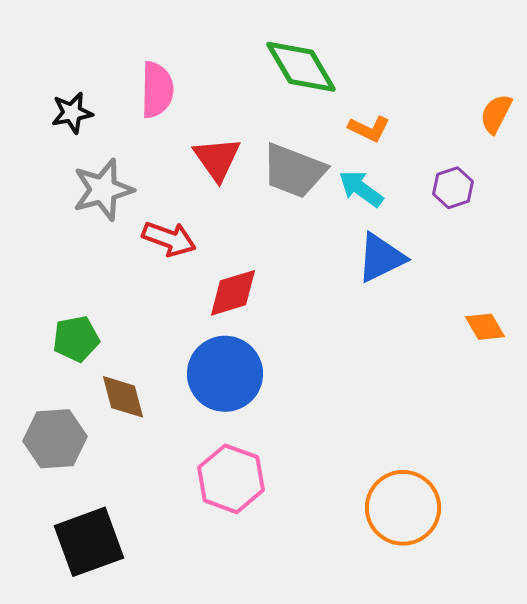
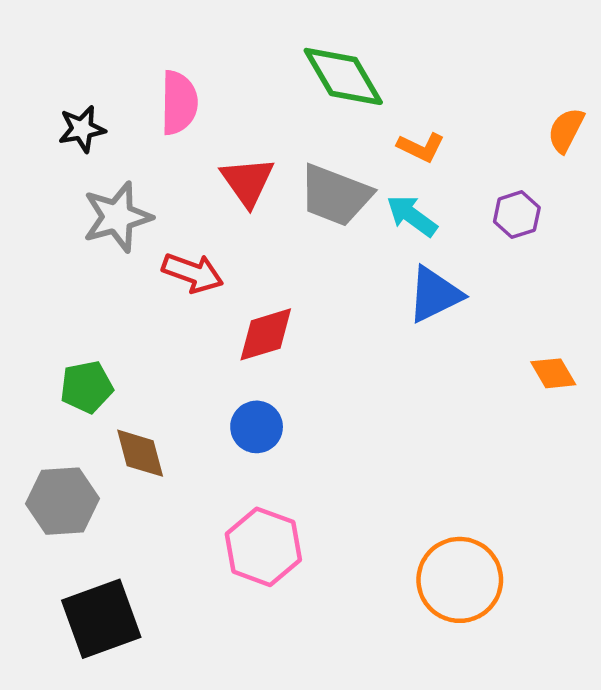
blue circle: (225, 374) -> (257, 427), size x0.6

